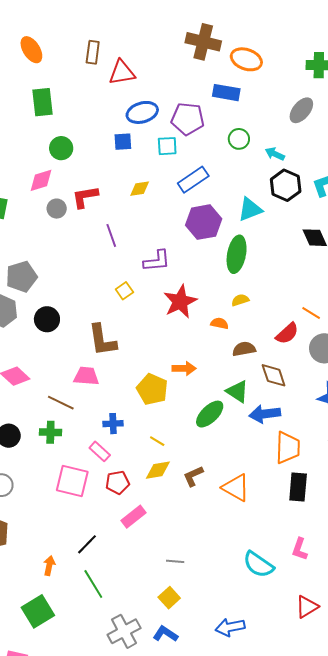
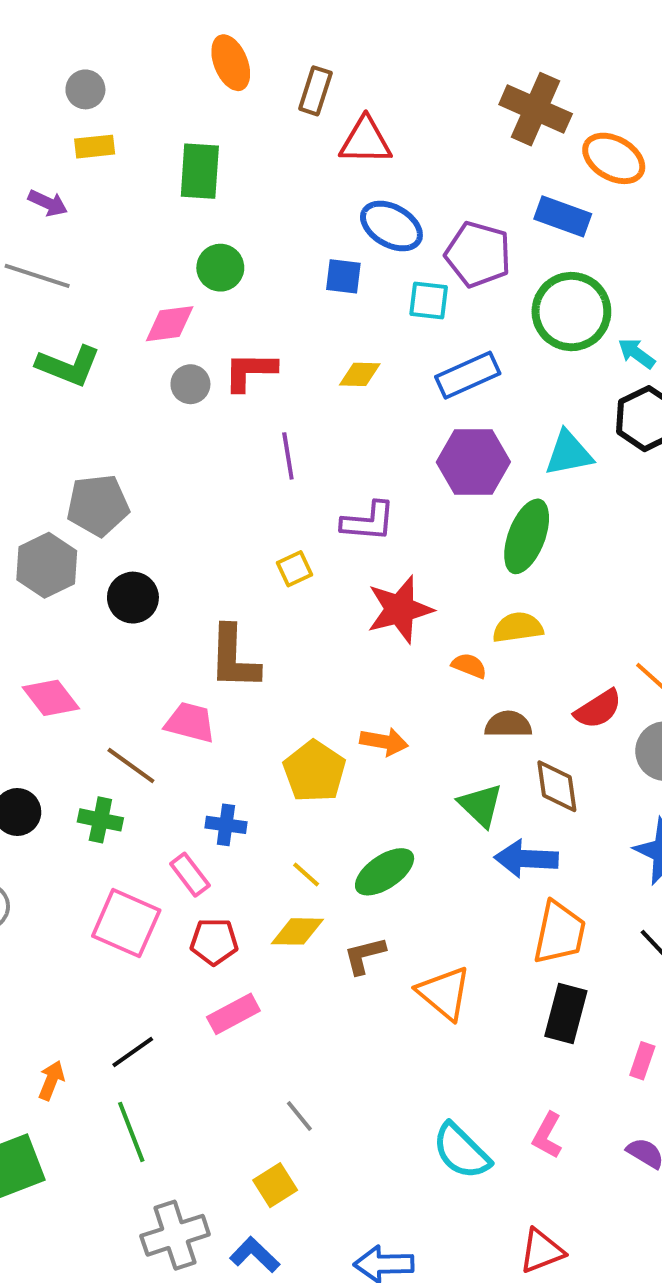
orange ellipse: (31, 50) -> (231, 63), moved
blue ellipse: (142, 112) -> (391, 226), turned 36
green circle: (239, 139) -> (571, 312), size x1.8
yellow semicircle: (240, 300) -> (518, 627), size x1.4
green ellipse: (210, 414) -> (385, 872), moved
gray line: (175, 561) -> (299, 1116), turned 36

